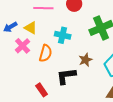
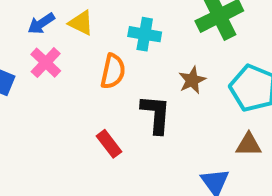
pink cross: (23, 46) -> (46, 63), moved
black L-shape: (66, 76) -> (156, 114), turned 105

